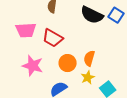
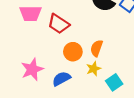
pink star: (33, 66) -> (32, 69), moved, turned 30

